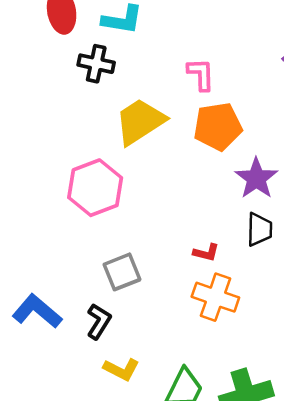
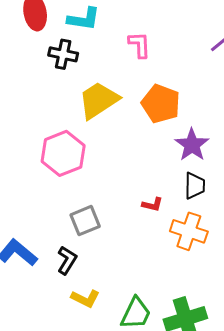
pink L-shape: (201, 74) -> (139, 45), moved
orange pentagon: (218, 126) -> (161, 104), turned 30
orange cross: (215, 297) -> (189, 231), moved

